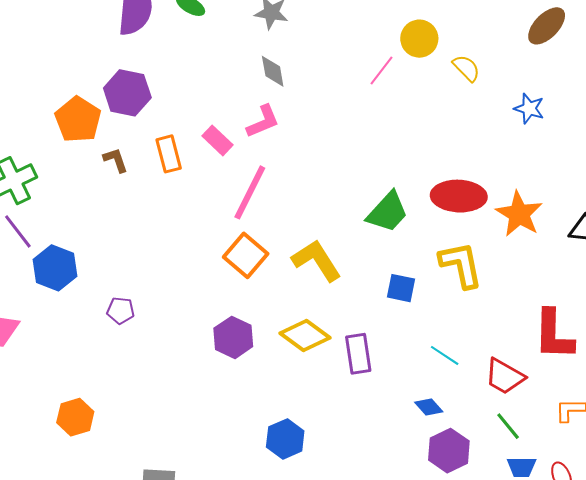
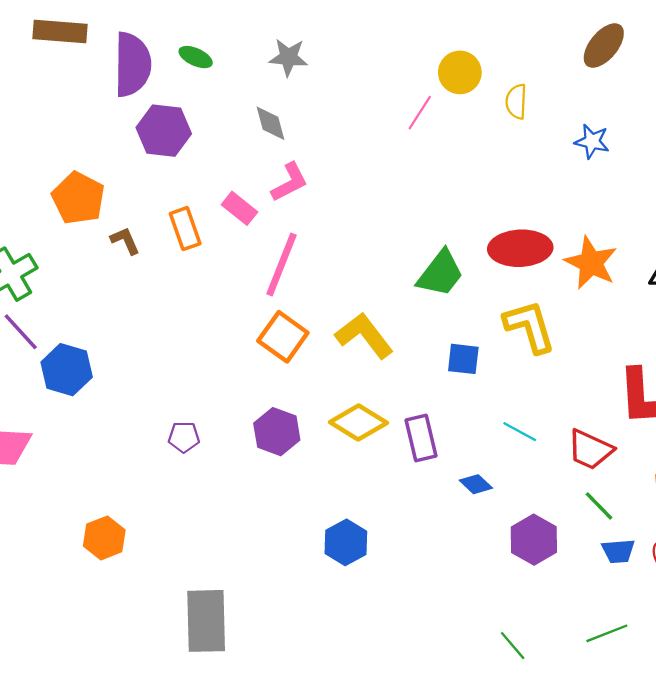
yellow semicircle: (466, 68) -> (516, 102), turned -128
gray diamond: (273, 71) -> (271, 123), moved
purple hexagon: (127, 93) -> (164, 131), moved
purple pentagon: (121, 311) -> (184, 437), moved
blue diamond: (429, 407) -> (476, 484), moved

